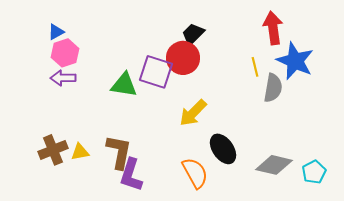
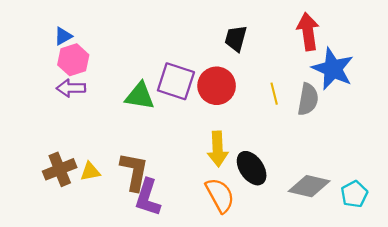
black trapezoid: (193, 34) -> (236, 38), moved, turned -30
red circle: (183, 58) -> (217, 86), moved
yellow line: (255, 67) -> (274, 94), moved
yellow arrow: (193, 113) -> (218, 149), moved, turned -48

